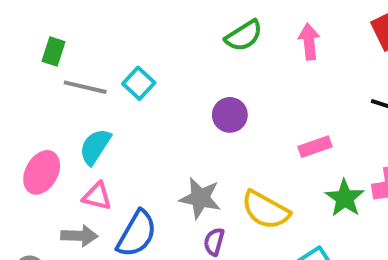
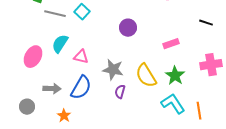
pink triangle: (97, 196) -> (81, 57), moved
green star: (345, 198) -> (175, 76), moved
yellow semicircle: (266, 210) -> (146, 76), turned 30

